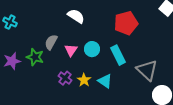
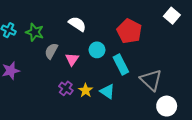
red pentagon: (126, 23) -> (129, 31), turned -30
cyan circle: (92, 49) -> (97, 50), moved
green star: (35, 57) -> (35, 32), moved

